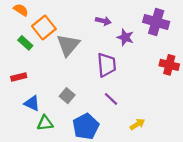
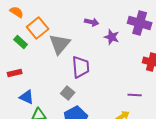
purple trapezoid: (107, 65) -> (81, 67), moved
gray square: (67, 96) -> (68, 93), moved
purple line: (111, 99) -> (135, 95), moved, turned -40

